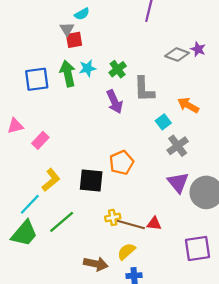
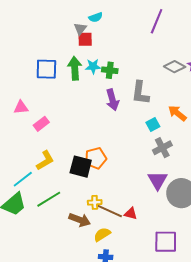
green cross: (118, 69) -> (110, 70), moved, turned 35
orange pentagon: (122, 163) -> (96, 158), moved
brown arrow: (96, 264) -> (80, 220), moved

